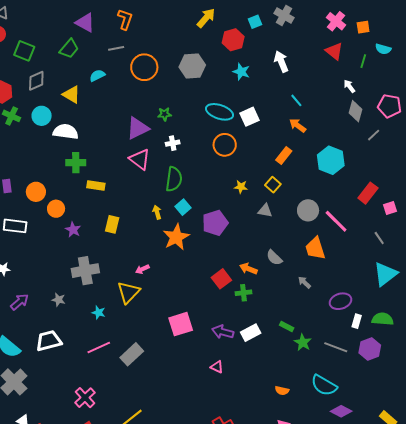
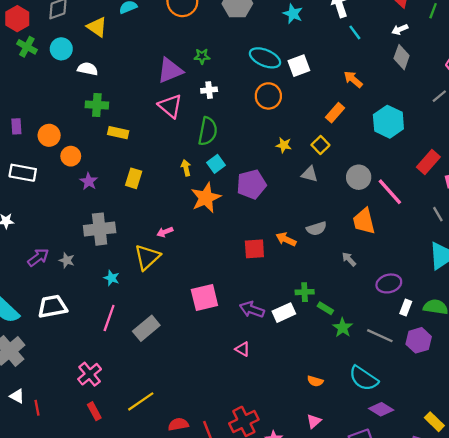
white arrow: (349, 86) -> (400, 29), moved, turned -80
cyan line: (296, 100) -> (355, 32), moved
gray diamond: (356, 111) -> (402, 57), moved
white semicircle: (66, 132) -> (88, 69), size x0.7
gray semicircle: (274, 258) -> (316, 229), turned -66
red square: (221, 279) -> (254, 249), turned 30
green cross: (243, 293) -> (305, 292), moved
purple arrow: (19, 302) -> (38, 257), moved
pink line: (99, 347) -> (109, 318), turned -50

